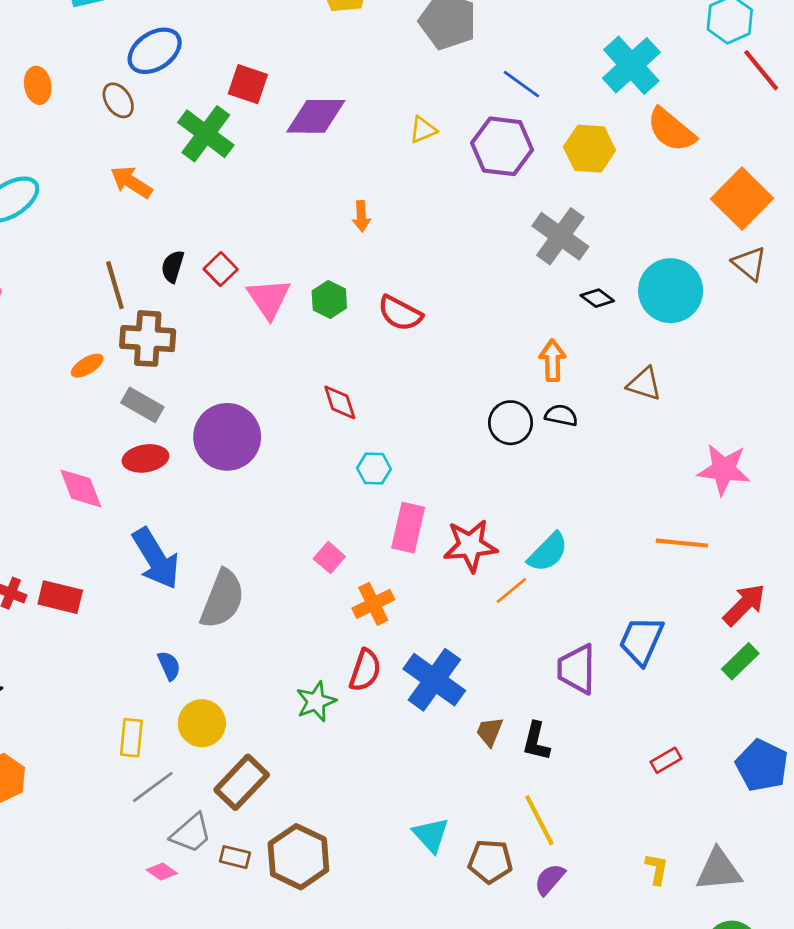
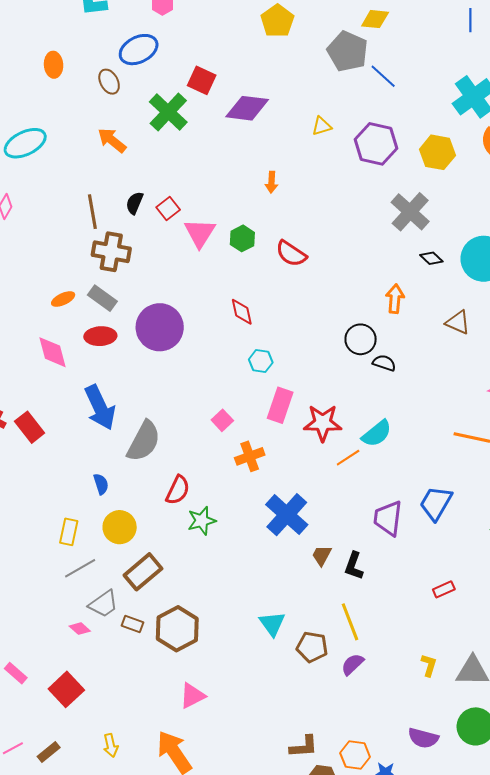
blue line: (521, 84) -> (383, 76), moved
orange ellipse: (87, 366) -> (63, 299), moved
black semicircle: (561, 415) -> (384, 363), moved
red rectangle: (60, 597) -> (30, 427), turned 32
red semicircle: (365, 670) -> (178, 490), moved

